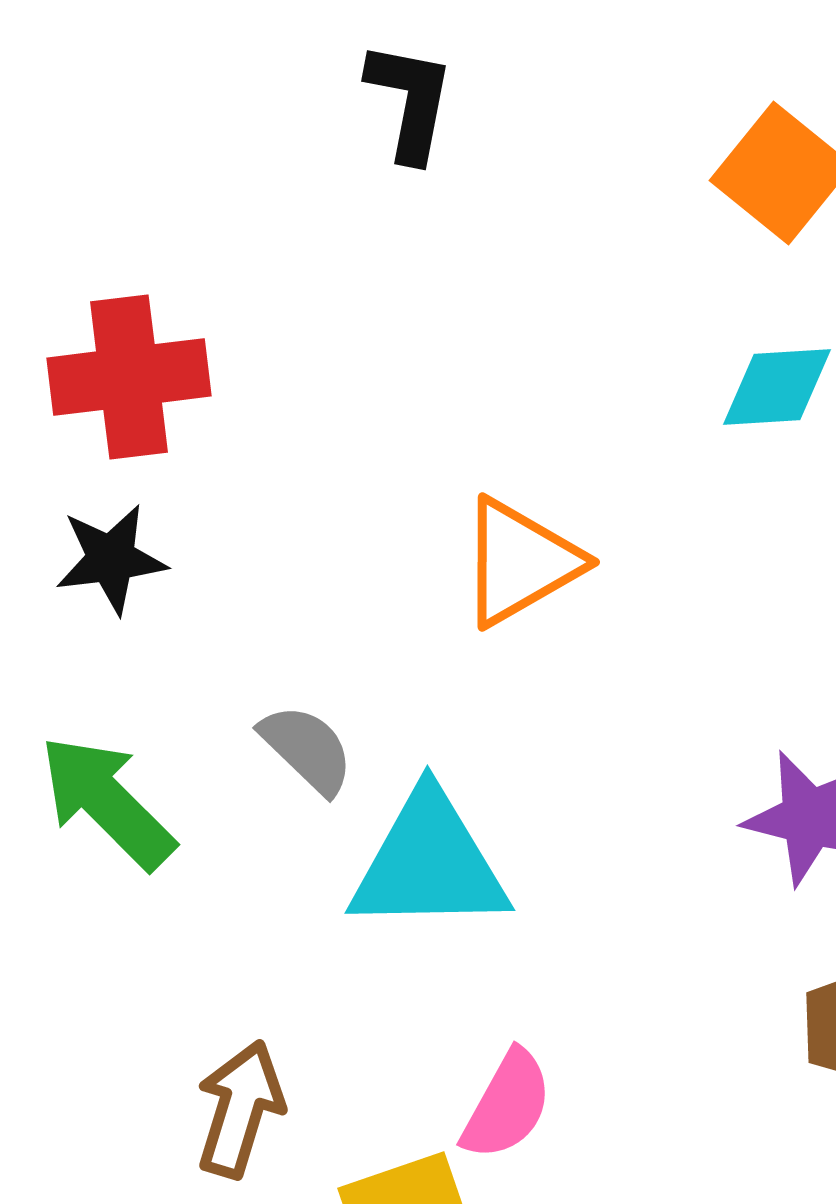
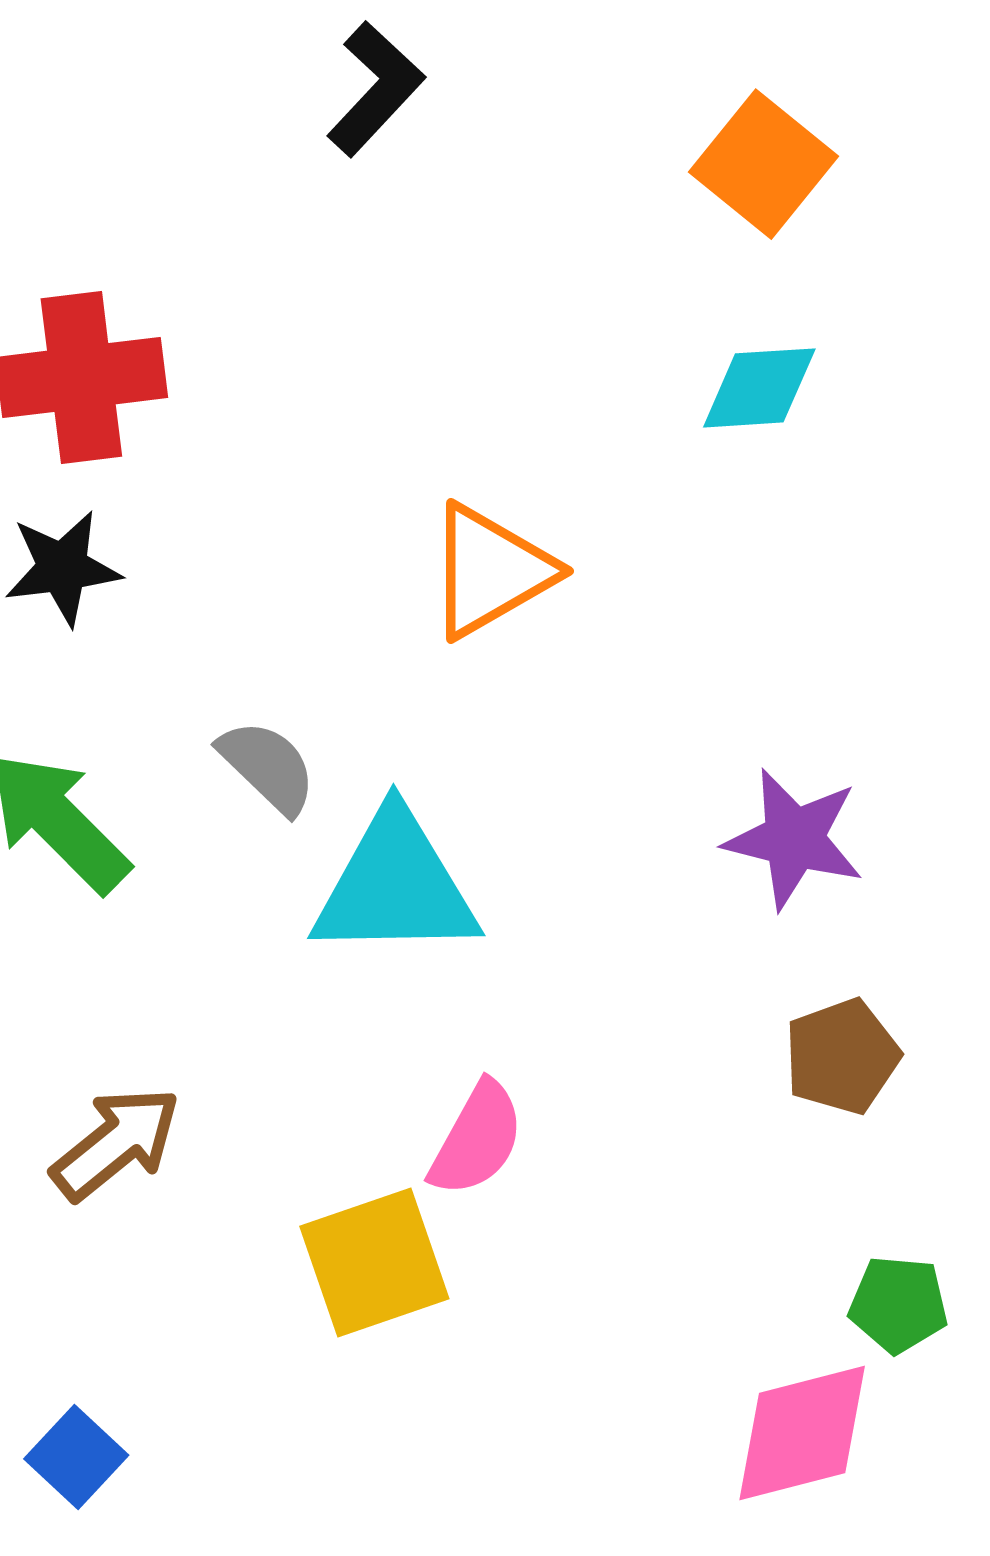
black L-shape: (410, 101) -> (375, 89), turned 32
brown arrow: (240, 1109) -> (116, 1143), moved, turned 34

